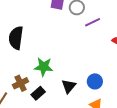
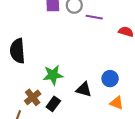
purple line: (93, 22) -> (94, 17), turned 49
black triangle: (69, 86) -> (84, 90), turned -42

